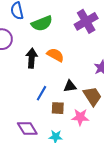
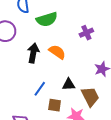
purple cross: (86, 21) -> (86, 33), moved, size x0.6

